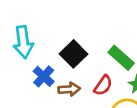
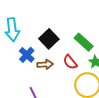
red semicircle: (103, 85) -> (70, 62), turned 105

